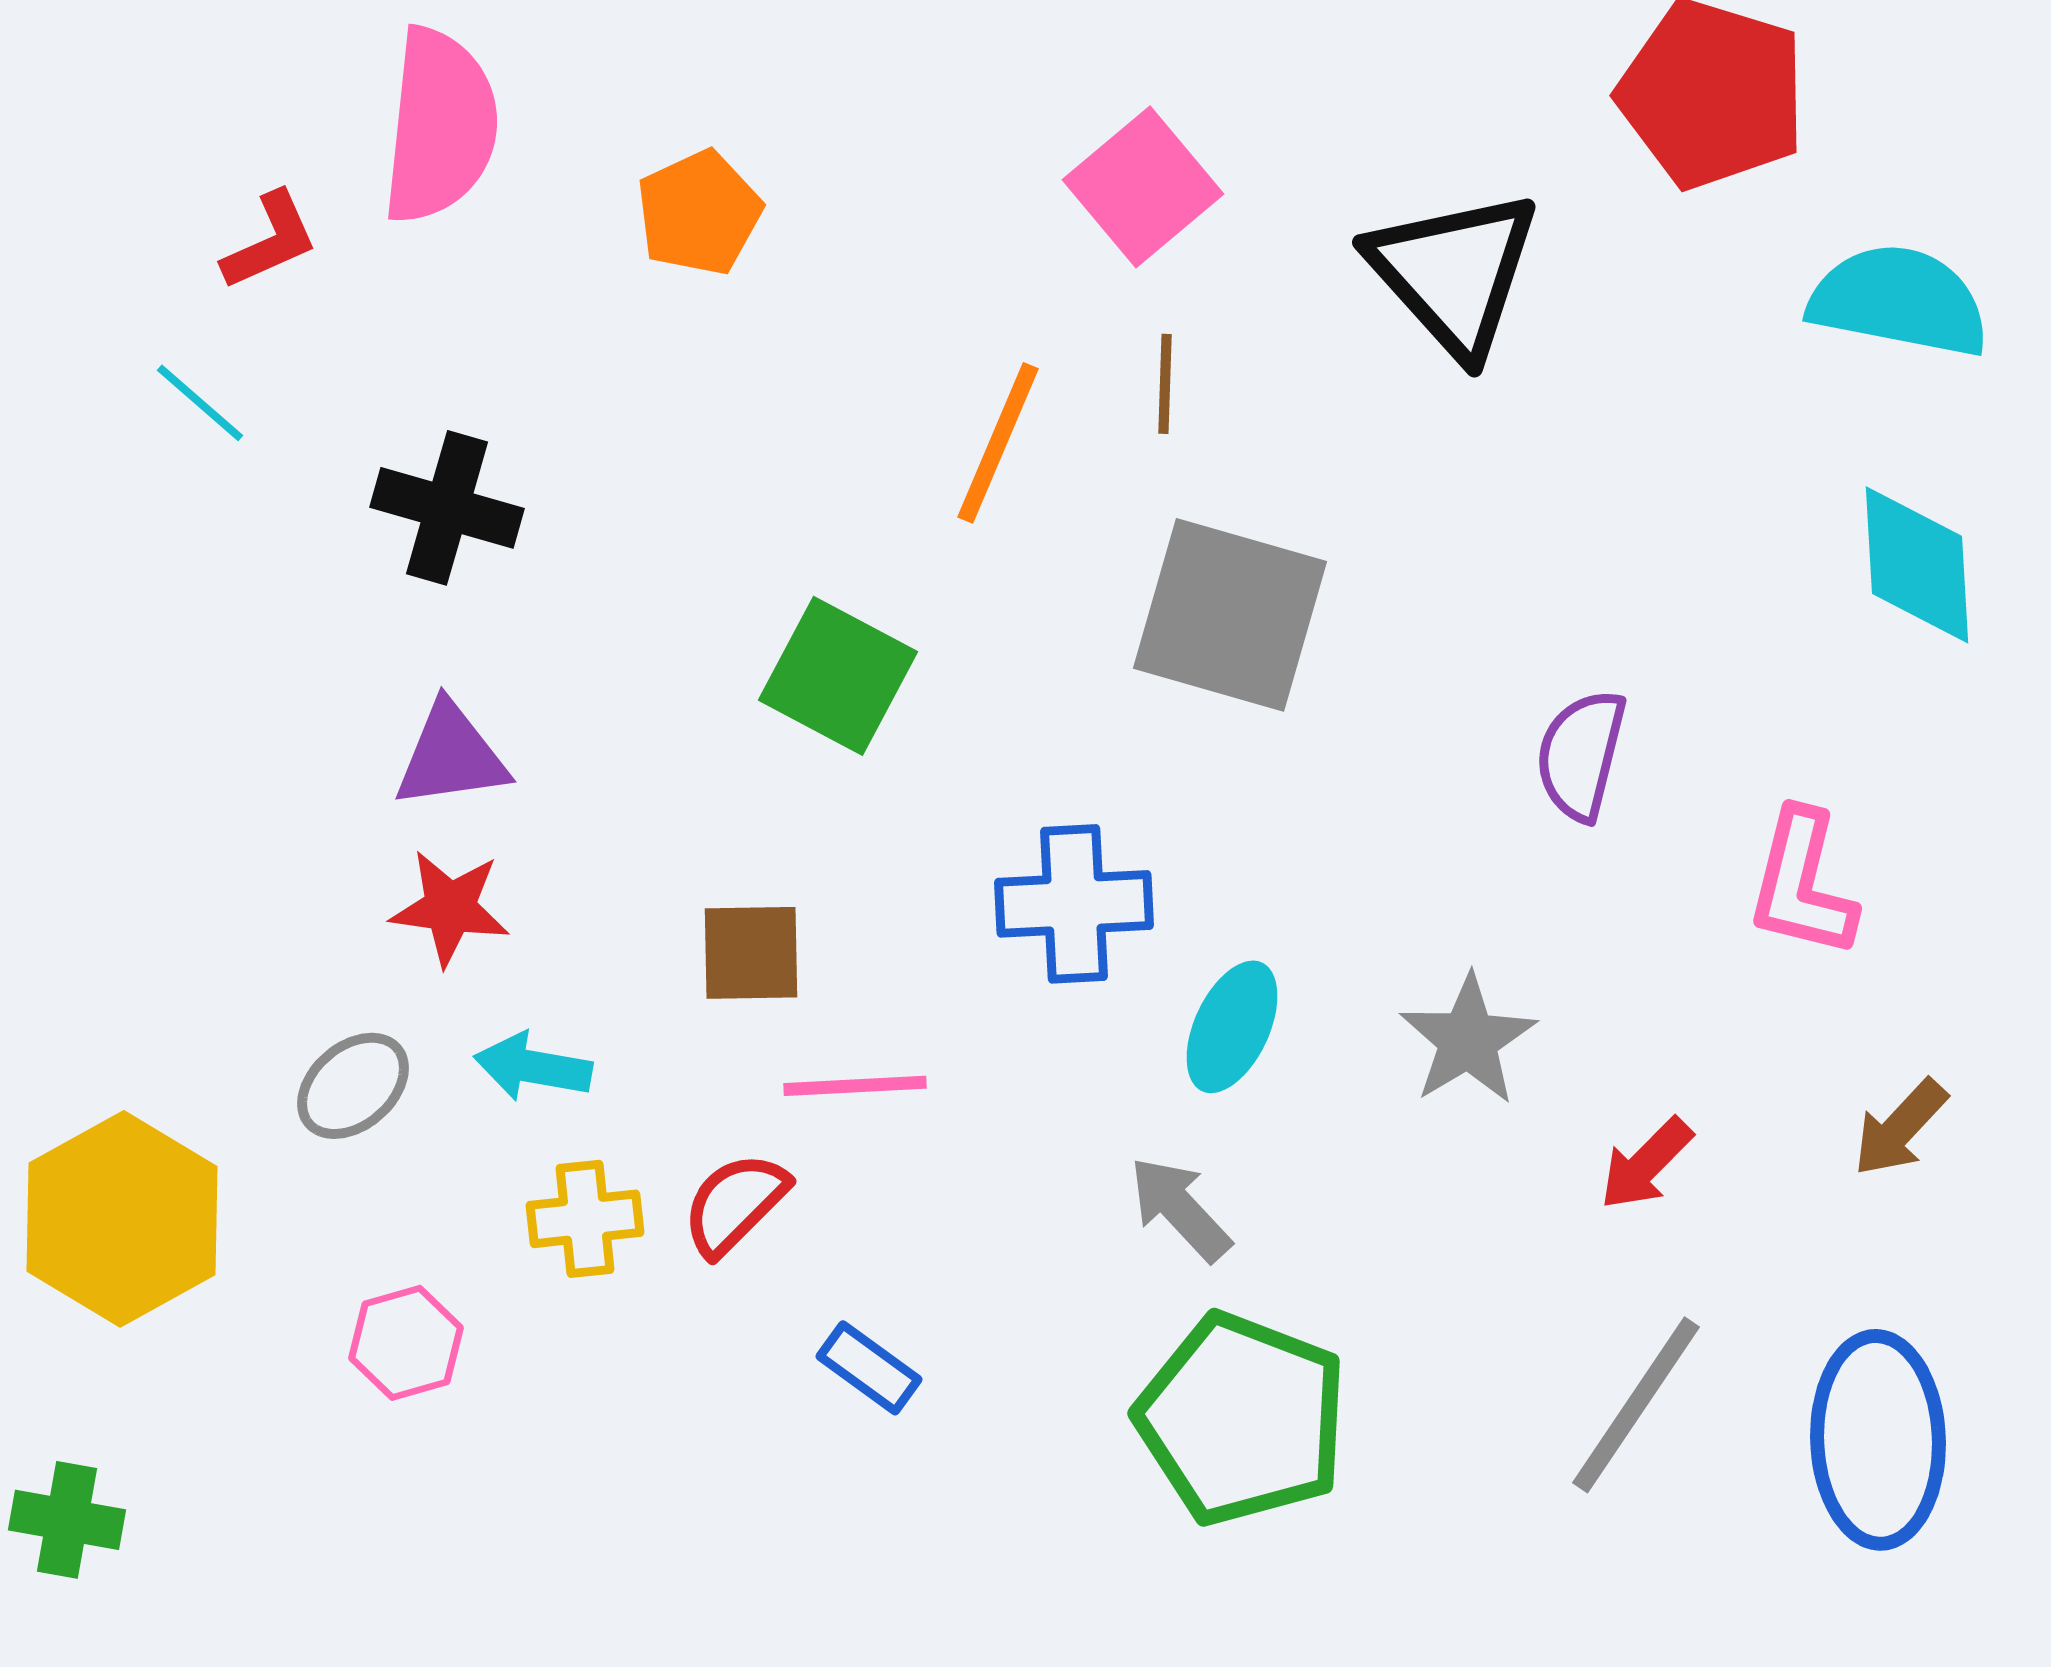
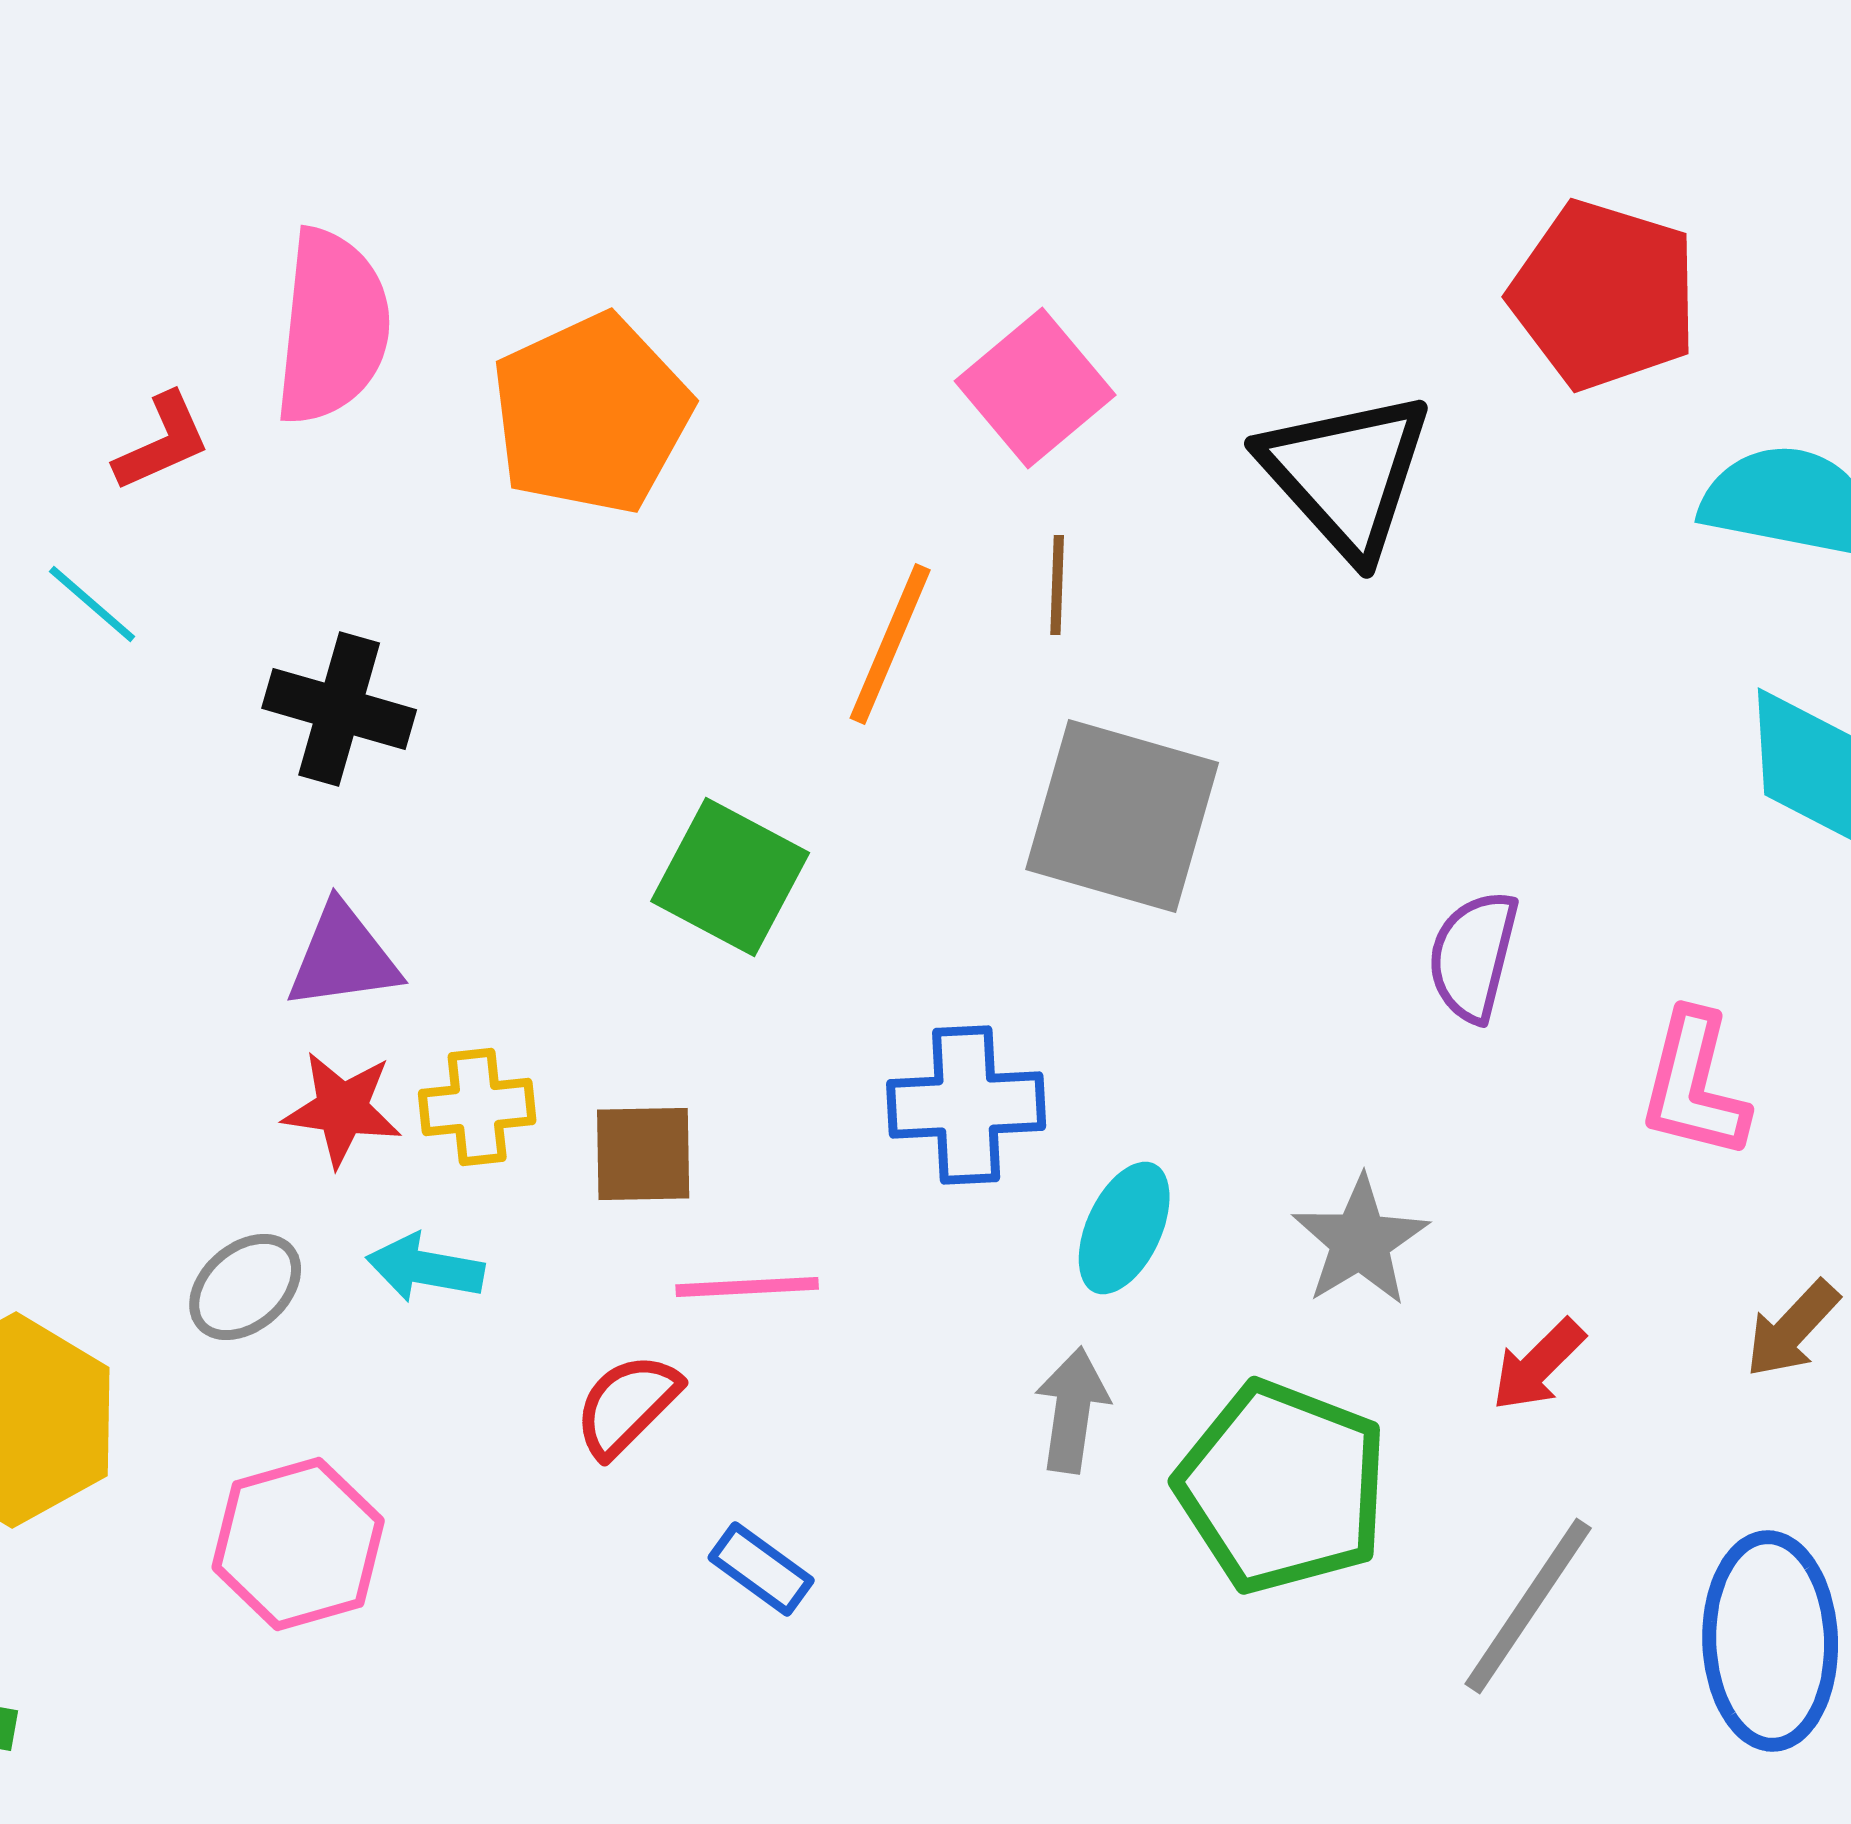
orange pentagon: (699, 213) -> (591, 414), size x1.6
gray arrow: (1180, 1209) -> (1072, 1410), turned 51
yellow cross: (585, 1219) -> (477, 1107), moved
pink hexagon: (406, 1343) -> (298, 1544), size x1.5
green pentagon: (1242, 1419) -> (1282, 1487), moved

